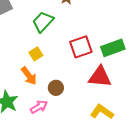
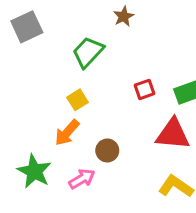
red square: (81, 47) -> (145, 89), size x0.6
orange arrow: (29, 76) -> (67, 133), turned 78

